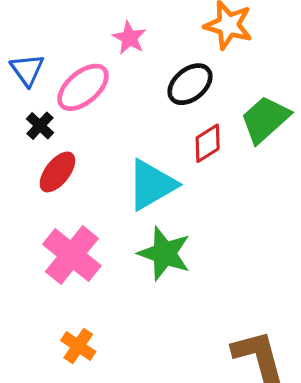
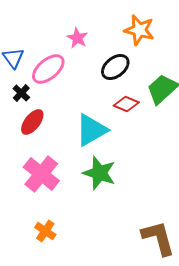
red diamond: (208, 143) -> (126, 104), turned 55

